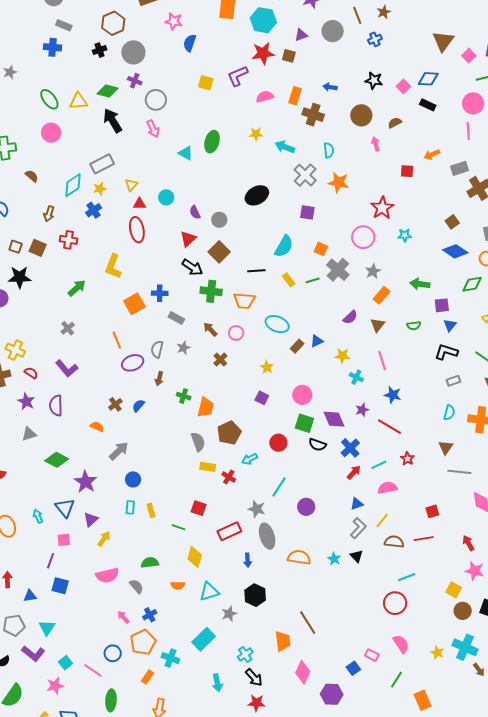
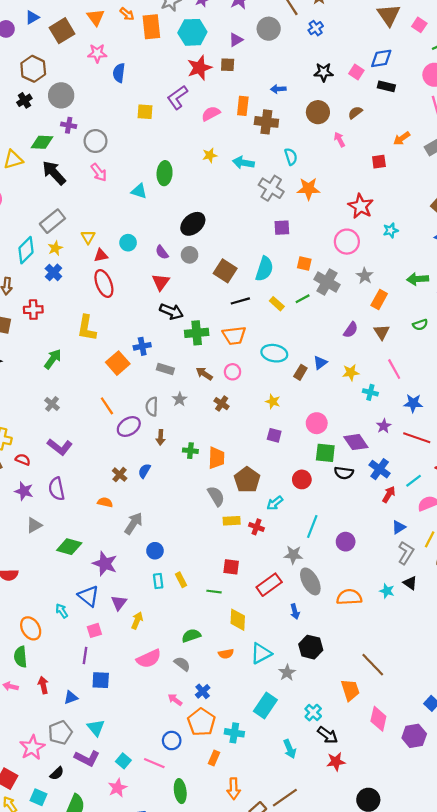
black ellipse: (257, 195) -> (193, 224), moved
brown square: (219, 252) -> (225, 271), moved

